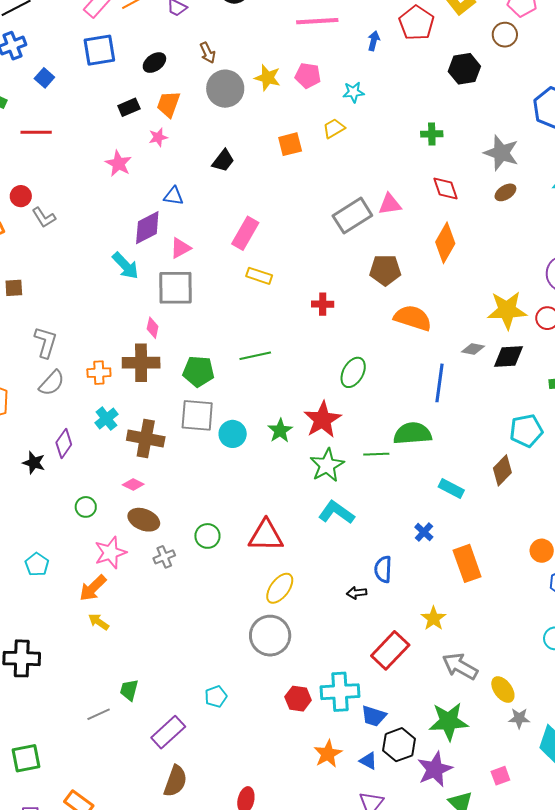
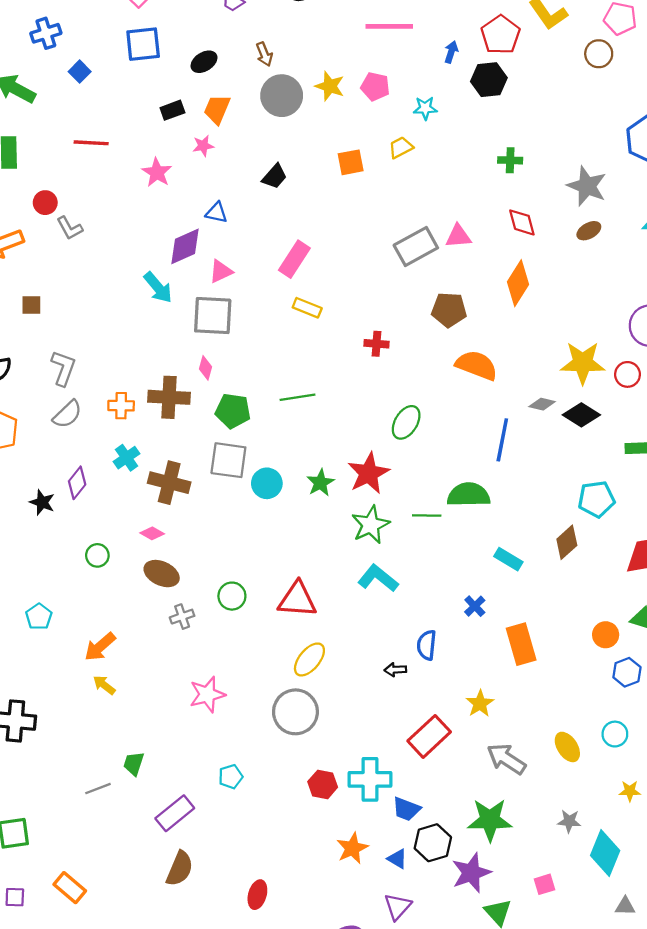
black hexagon: (464, 69) -> (489, 80), moved
red line: (36, 132) -> (91, 143), moved
pink diamond: (153, 328) -> (206, 368), moved
black diamond: (508, 356) -> (581, 415), turned 32
pink star: (110, 553) -> (207, 694), moved
yellow ellipse: (503, 690) -> (567, 747), moved

